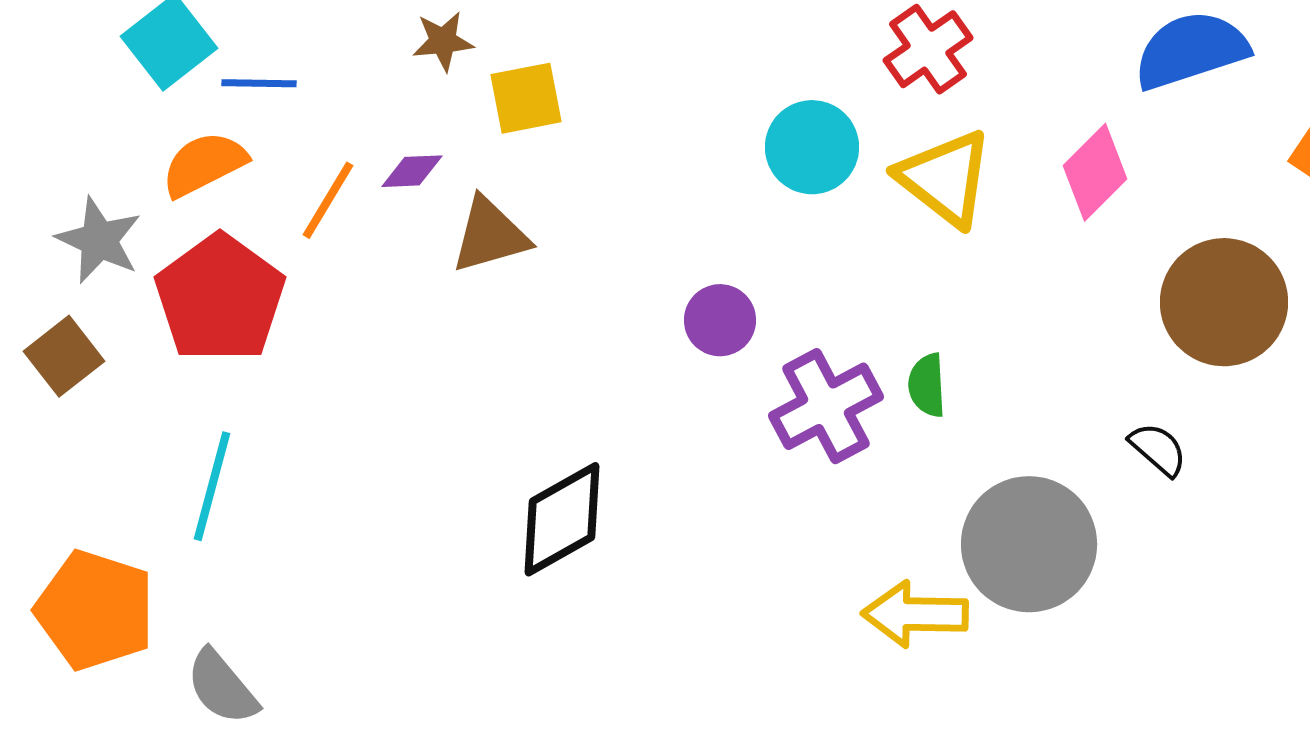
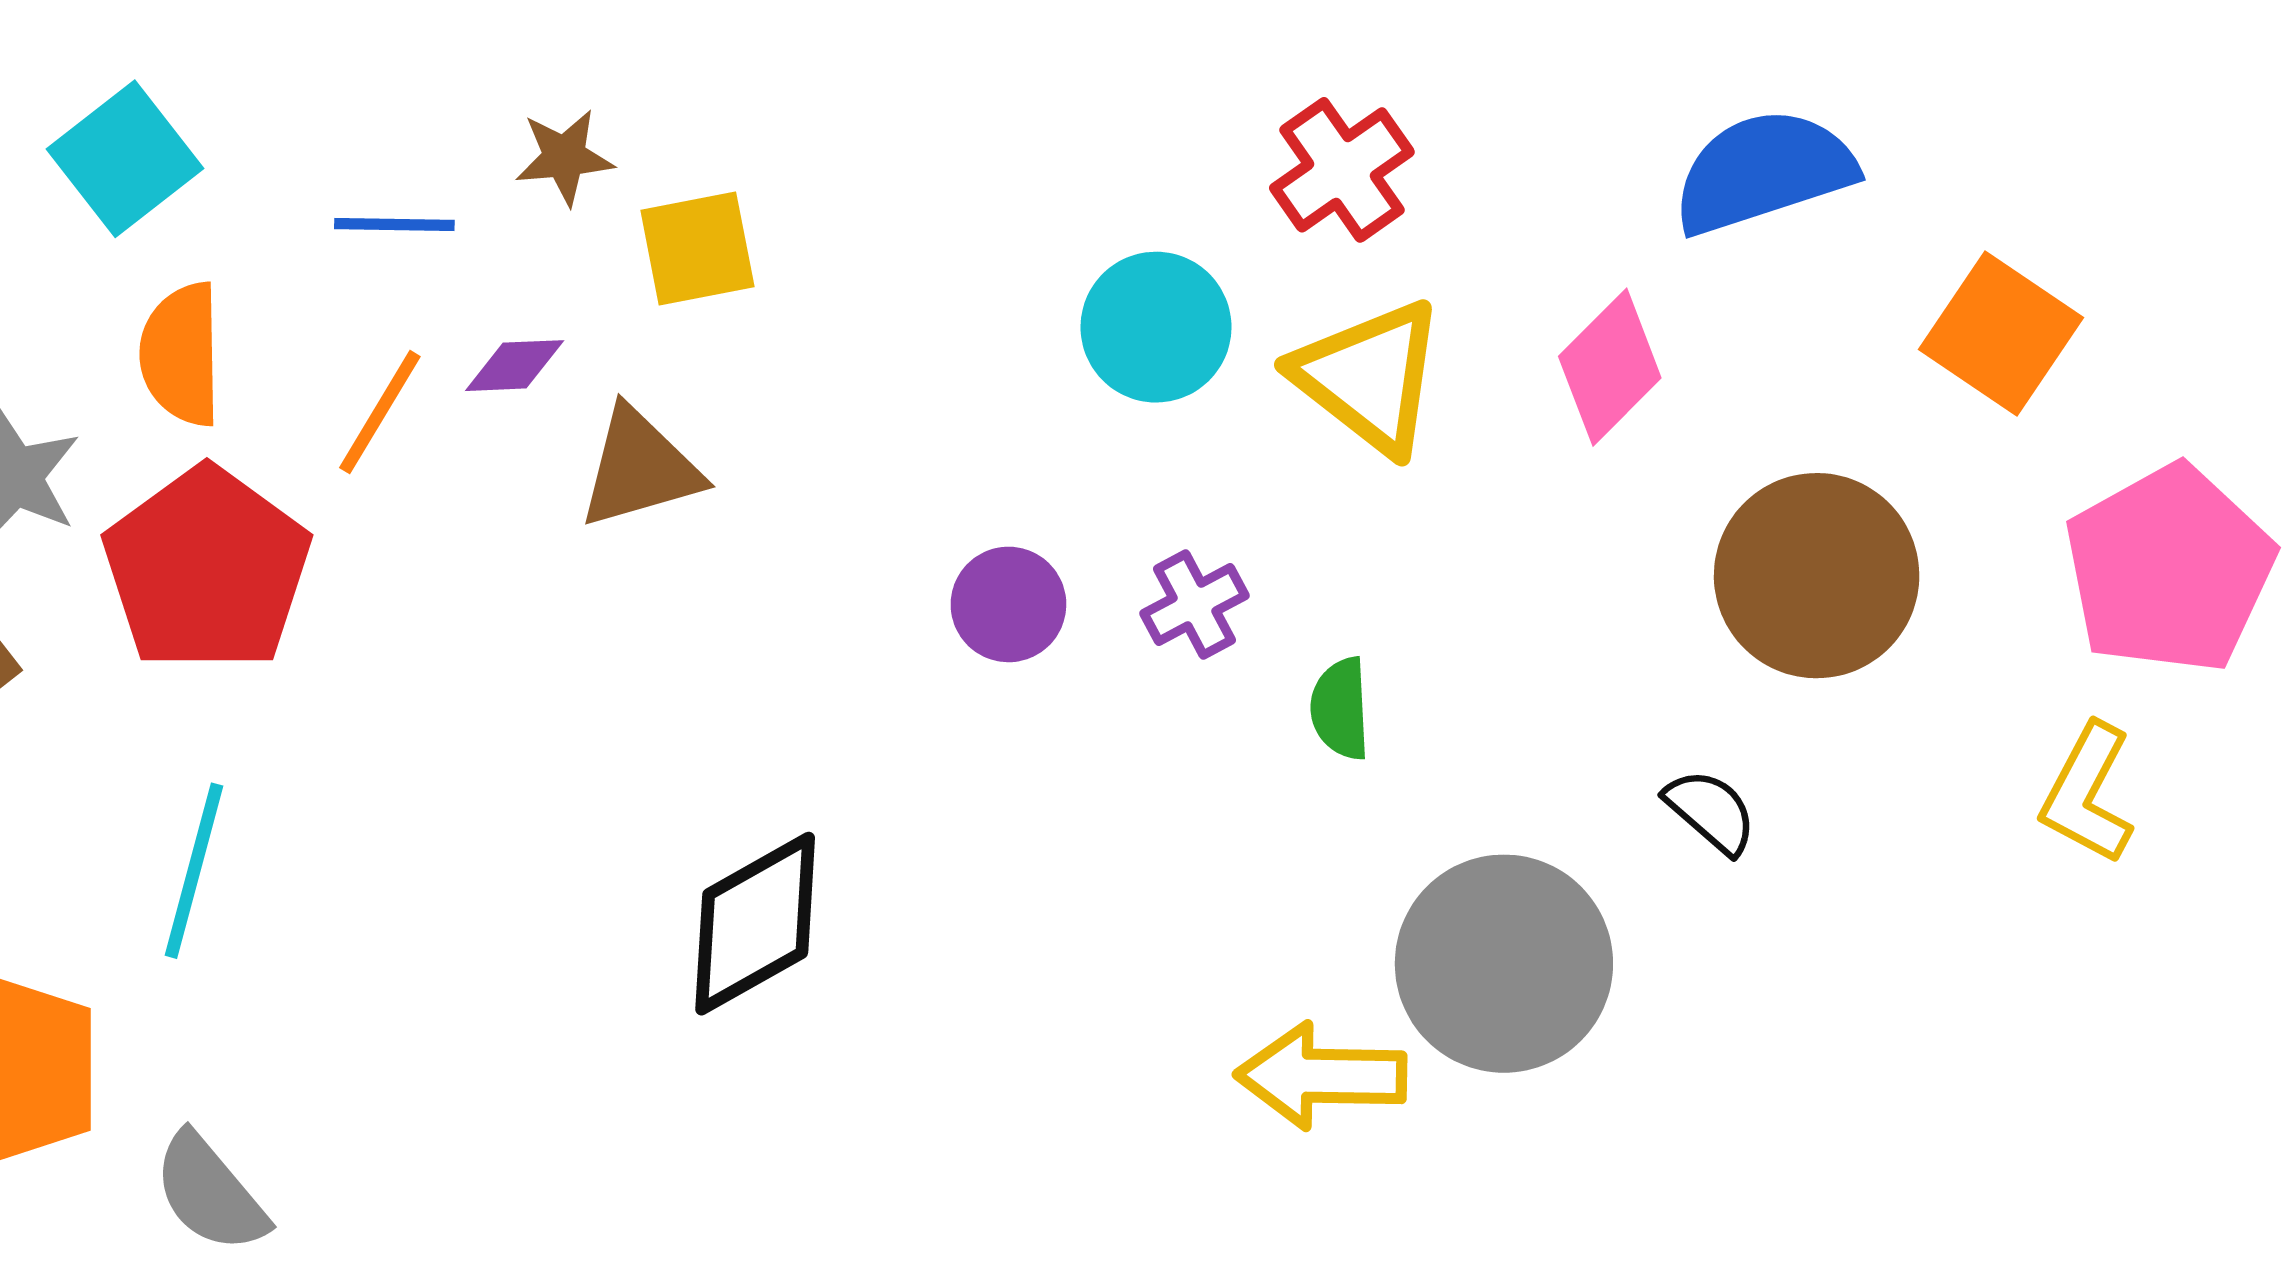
blue line: (259, 83) -> (394, 224), moved
orange semicircle: (204, 164) -> (181, 354), turned -64
purple cross: (826, 406) -> (1194, 604), moved, size x0.6

